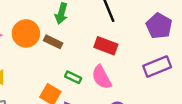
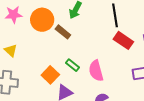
red rectangle: (106, 46) -> (123, 40), moved

